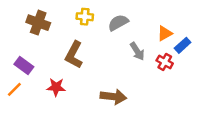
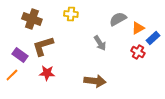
gray semicircle: (118, 23) -> (118, 19), moved
gray arrow: (137, 51) -> (100, 43), moved
brown L-shape: (74, 55) -> (43, 46), moved, turned 45

